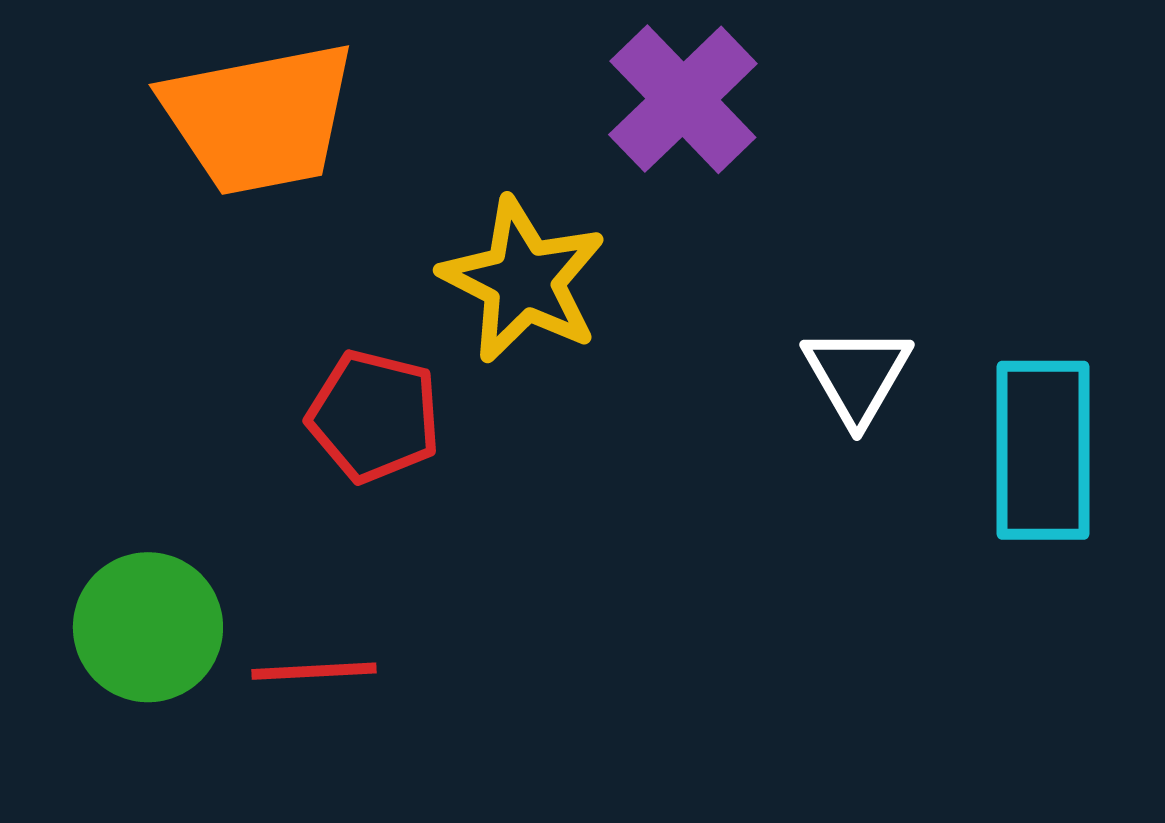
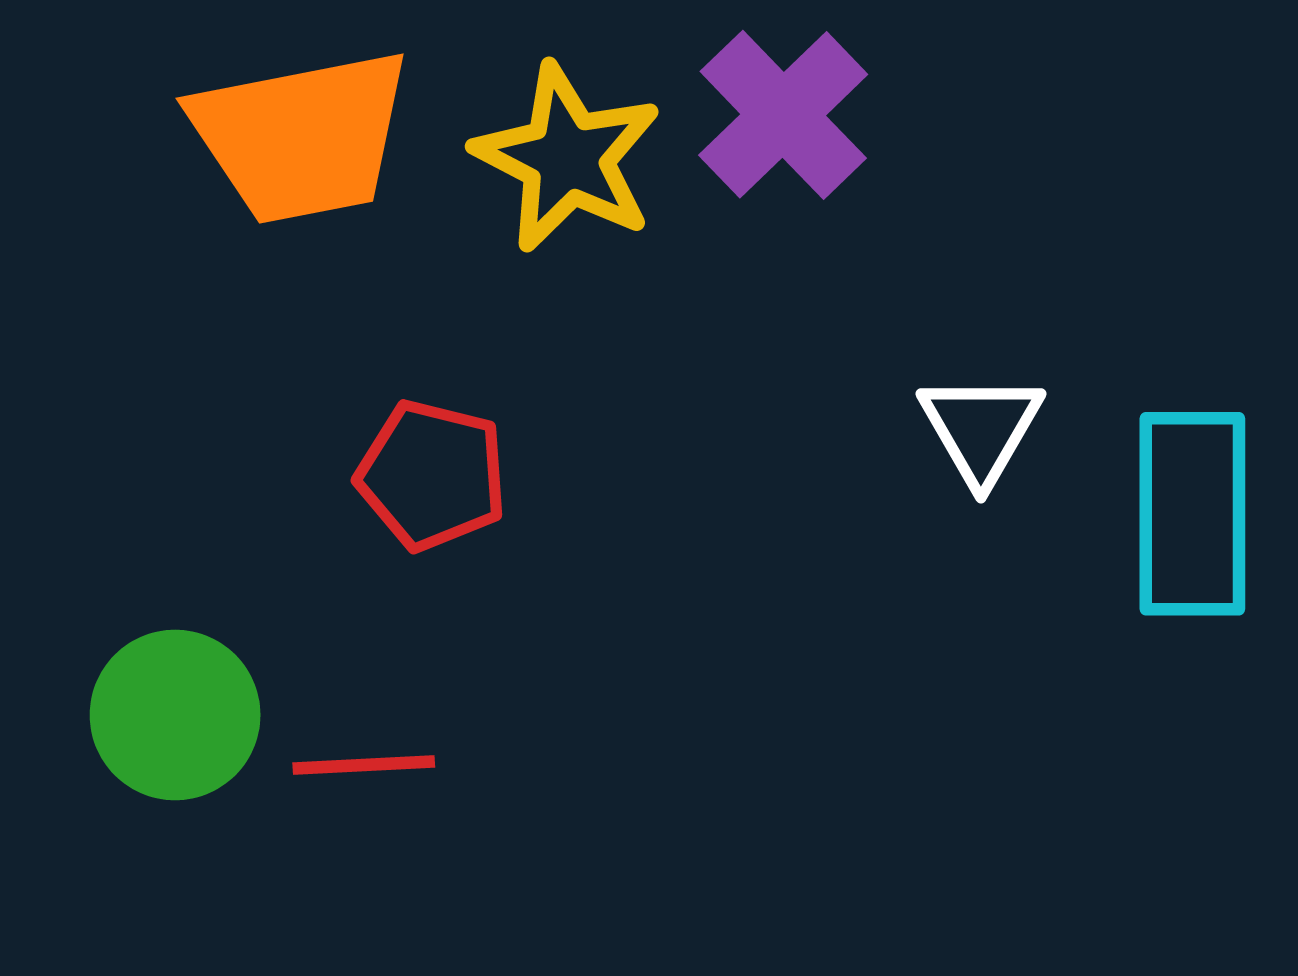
yellow star: (523, 280) -> (567, 158), moved

